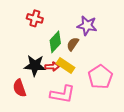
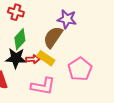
green diamond: (55, 42) -> (20, 39), moved
brown semicircle: (73, 44) -> (53, 37), size x1.6

